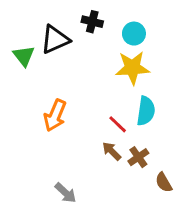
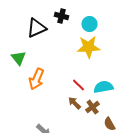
green triangle: (24, 56) -> (19, 58), moved
cyan semicircle: (146, 111) -> (104, 87), moved, turned -108

